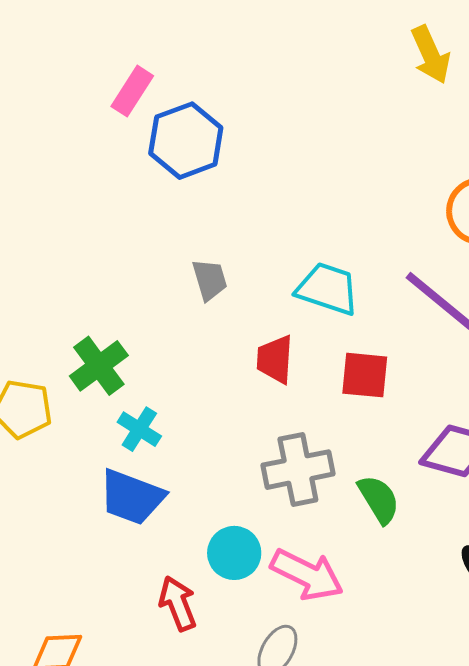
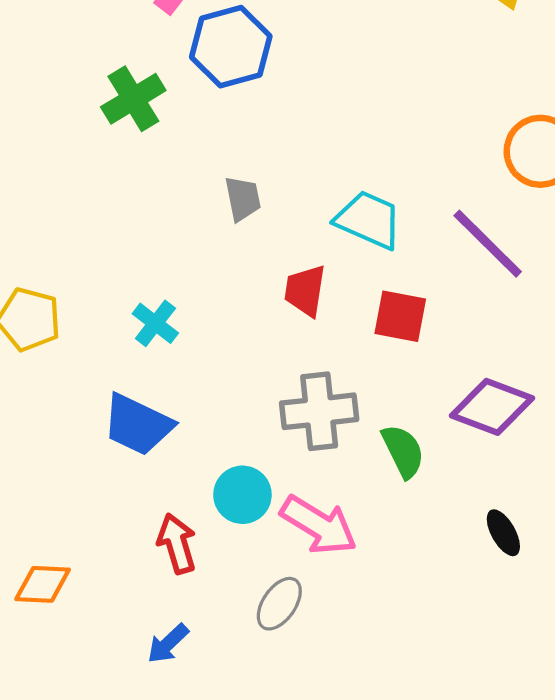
green cross: (99, 366) -> (133, 99), moved
cyan cross: (139, 429) -> (155, 323), moved

